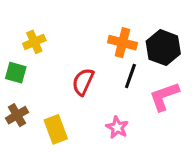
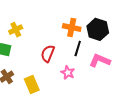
pink L-shape: (164, 96) -> (100, 60), turned 45
pink star: (117, 127) -> (68, 73), moved

